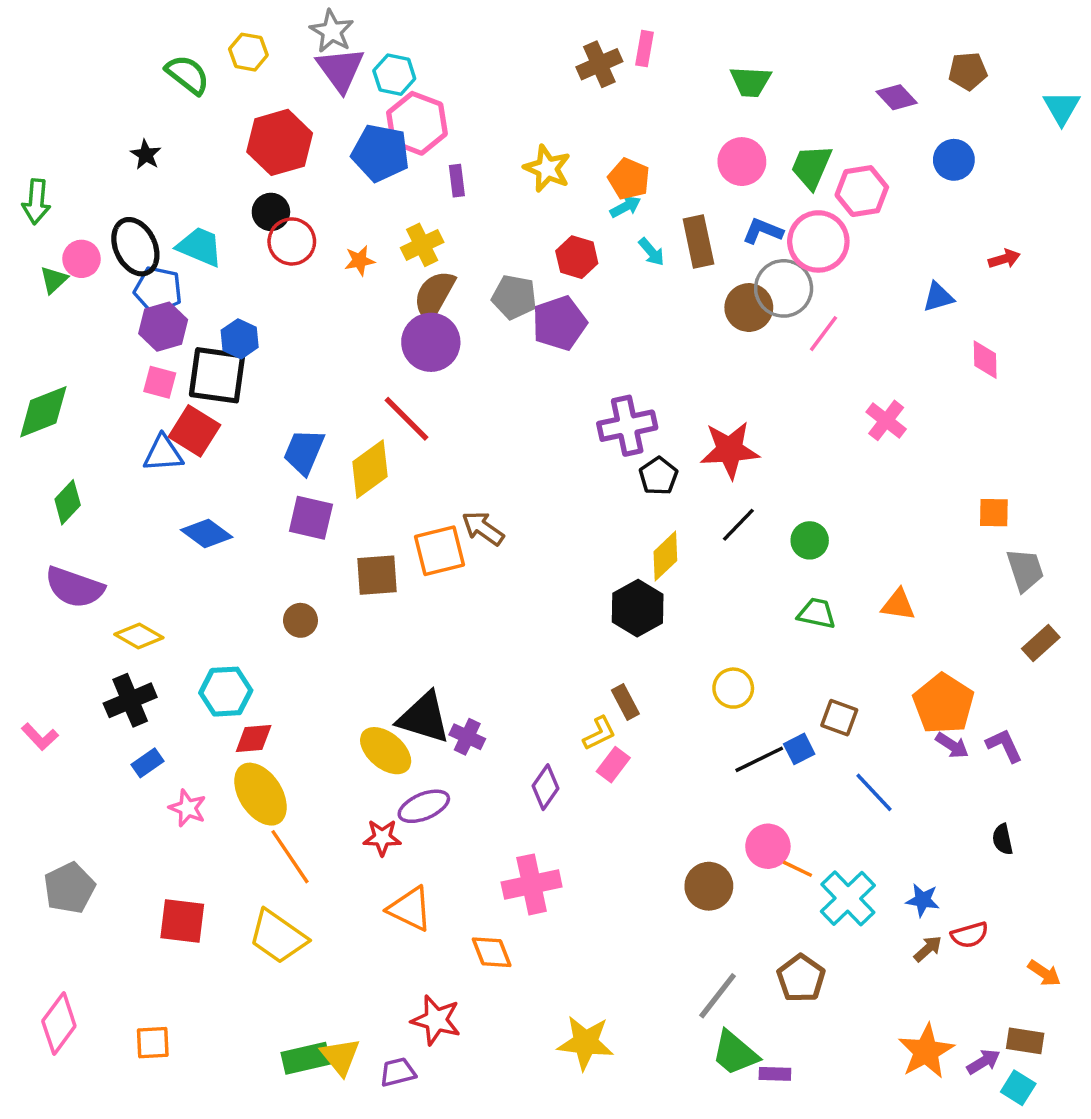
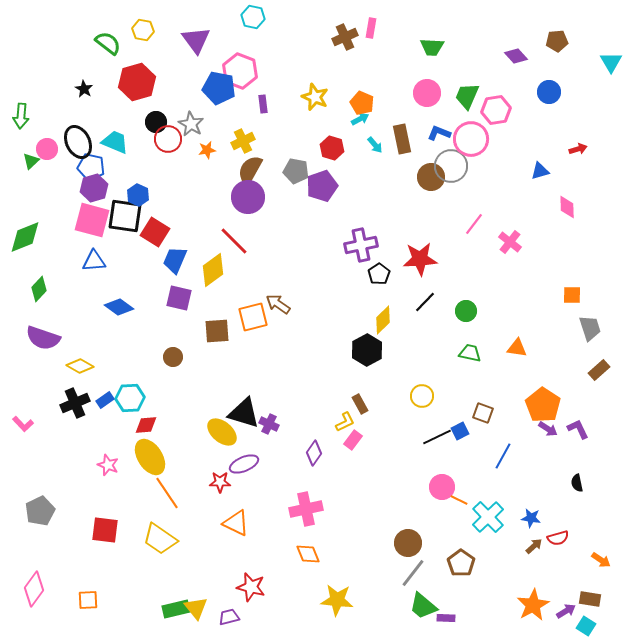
gray star: (332, 31) -> (191, 124), moved
cyan hexagon: (394, 75) -> (253, 17), moved
red hexagon: (280, 142) -> (137, 82), moved
pink line: (824, 334) -> (474, 224), moved
pink square: (160, 382) -> (92, 220), size x1.8
red square: (194, 431) -> (155, 232), moved
blue rectangle: (148, 763) -> (105, 400), moved
blue line: (874, 792) -> (503, 456), turned 72
brown circle: (709, 886) -> (408, 543), moved
orange diamond: (492, 952) -> (308, 554), moved

